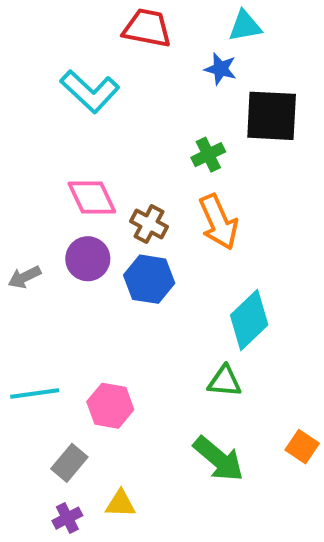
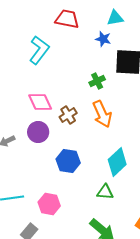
cyan L-shape: (90, 91) -> (39, 50), turned -96
brown cross: (149, 224) -> (68, 115), turned 30
blue hexagon: (149, 279) -> (68, 161), moved

